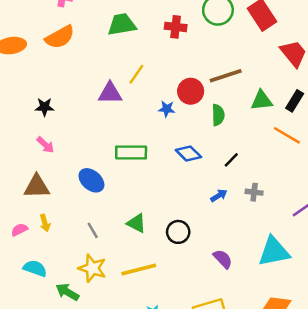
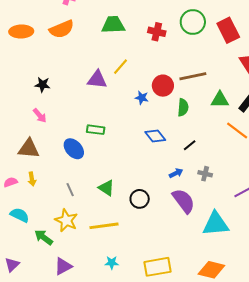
green rectangle: (131, 153) -> (96, 130), moved, size x0.7
purple semicircle: (223, 259) -> (184, 201), moved, size x1.5

